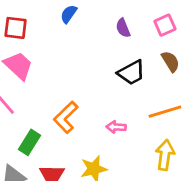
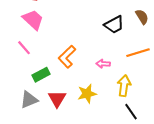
green rectangle: (30, 142) -> (41, 75), turned 30
yellow arrow: (165, 155) -> (124, 86), moved

